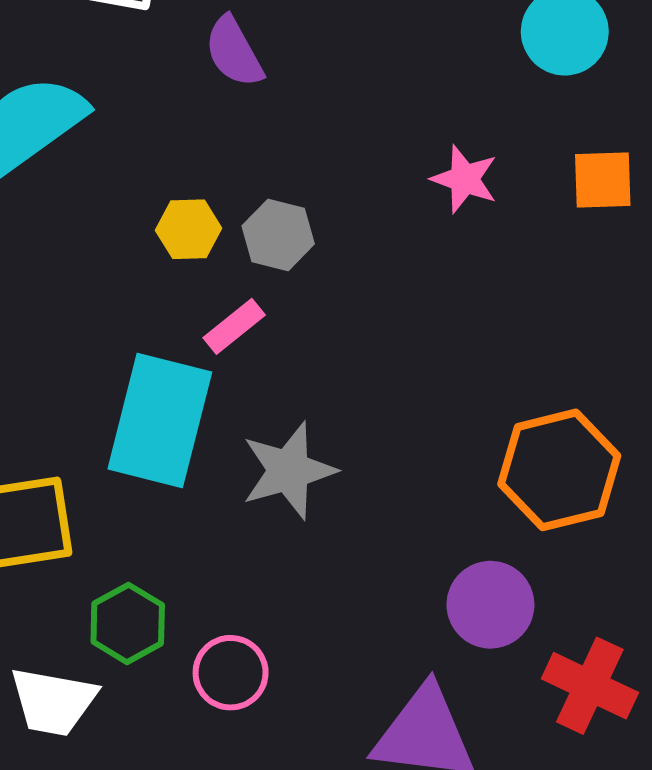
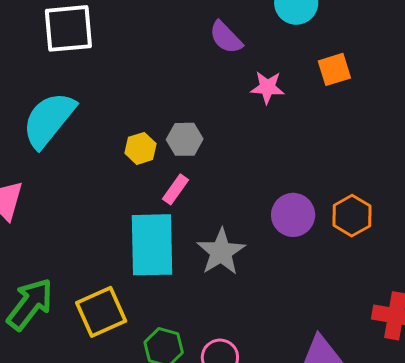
purple semicircle: (234, 52) -> (226, 37), moved
orange hexagon: (559, 470) -> (352, 216), size x0.7
purple circle: (490, 605) -> (293, 215), moved

